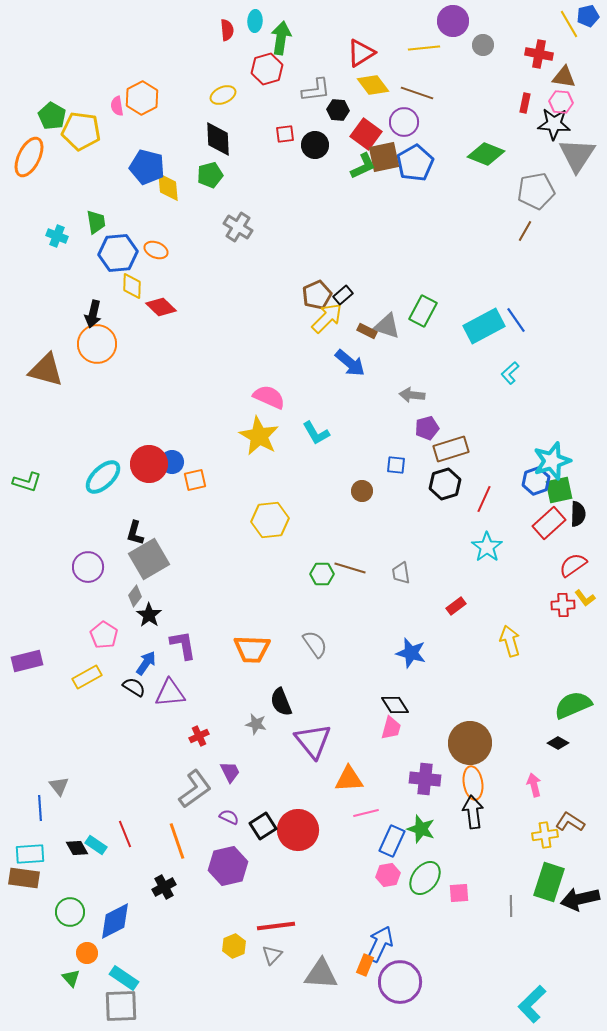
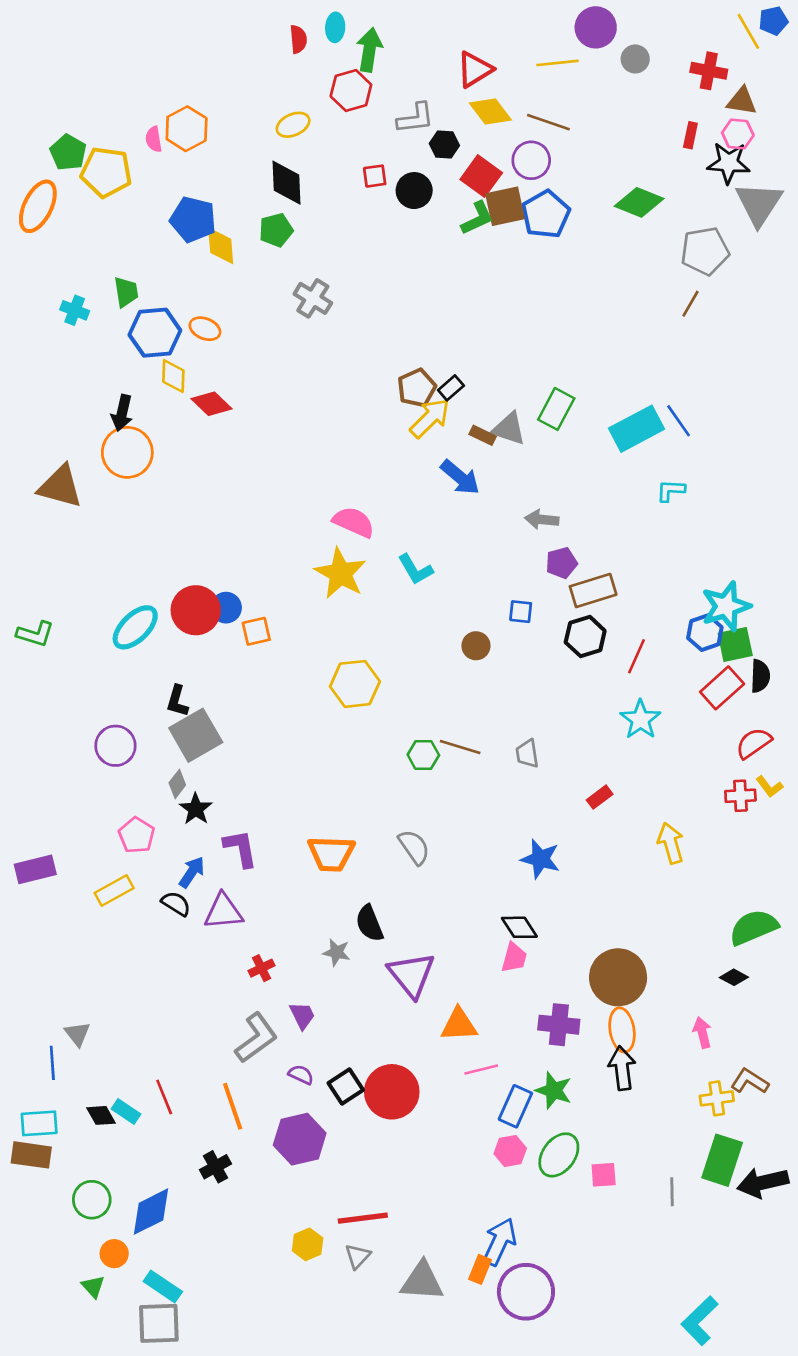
cyan L-shape: (510, 373) -> (671, 491), turned 45

